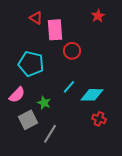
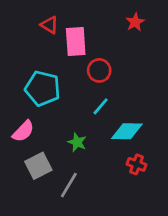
cyan line: (69, 87) -> (101, 106), moved
green star: (44, 103) -> (77, 142), moved

